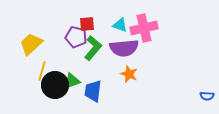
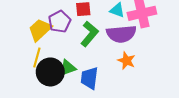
purple pentagon: (76, 37) -> (60, 22), moved, turned 30
yellow trapezoid: (31, 44) -> (40, 30), moved

